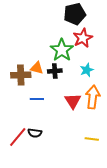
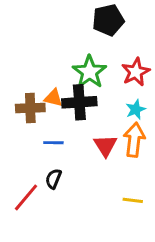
red star: (83, 38) -> (136, 72), moved
cyan star: (87, 70) -> (136, 109), moved
black cross: (55, 71) -> (79, 102), size x1.6
black semicircle: (35, 133) -> (53, 179), moved, turned 104

